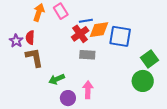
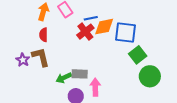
red semicircle: (30, 38) -> (43, 35), moved
purple star: (16, 41) -> (23, 60), moved
gray rectangle: (87, 55) -> (80, 74), moved
green square: (149, 59) -> (138, 55), moved

